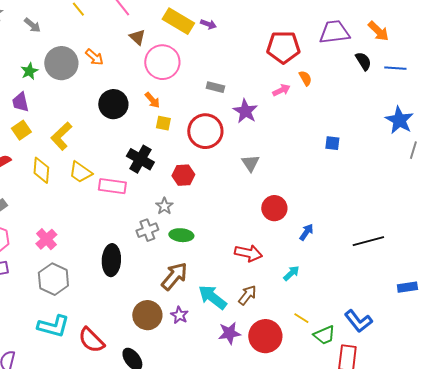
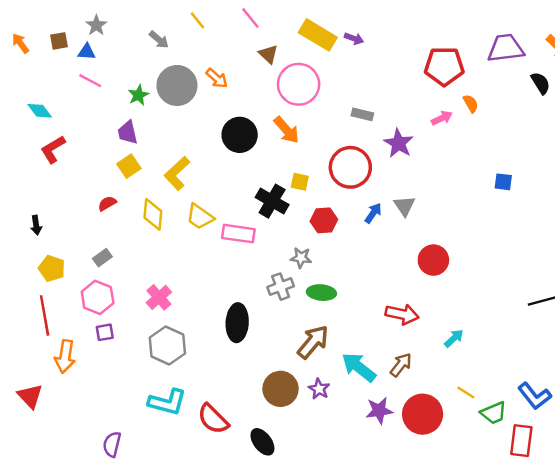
gray arrow: (32, 25) -> (159, 40), moved
orange arrow: (152, 100) -> (287, 130), size x1.4
yellow square: (163, 123) -> (300, 182), moved
gray star: (164, 206) -> (301, 258), turned -30
blue arrow: (306, 232) -> (373, 213), moved

